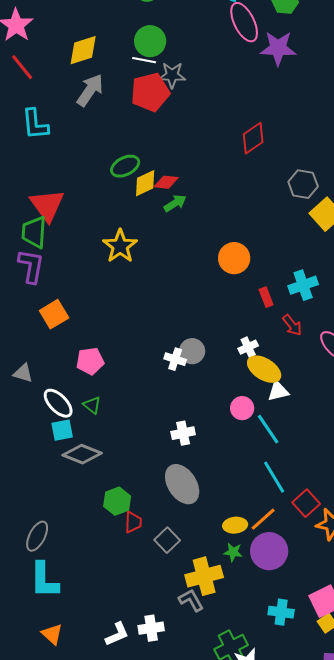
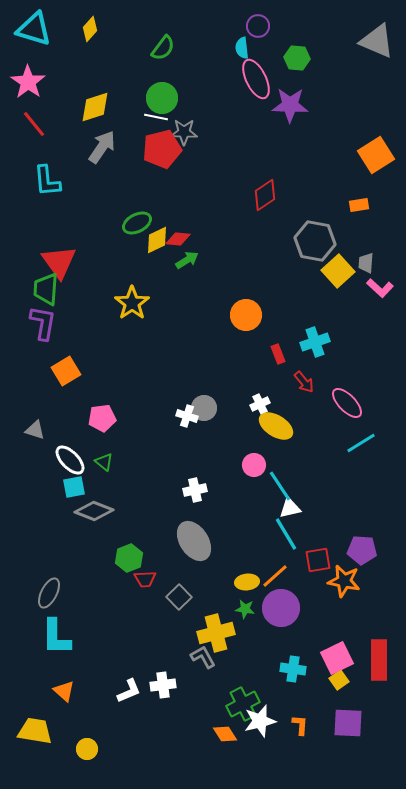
gray hexagon: (303, 184) -> (315, 241), size x1.4
white triangle: (278, 391) -> (290, 508), moved
red square: (306, 503) -> (318, 560), turned 32
red trapezoid: (133, 522) -> (145, 579), turned 85

